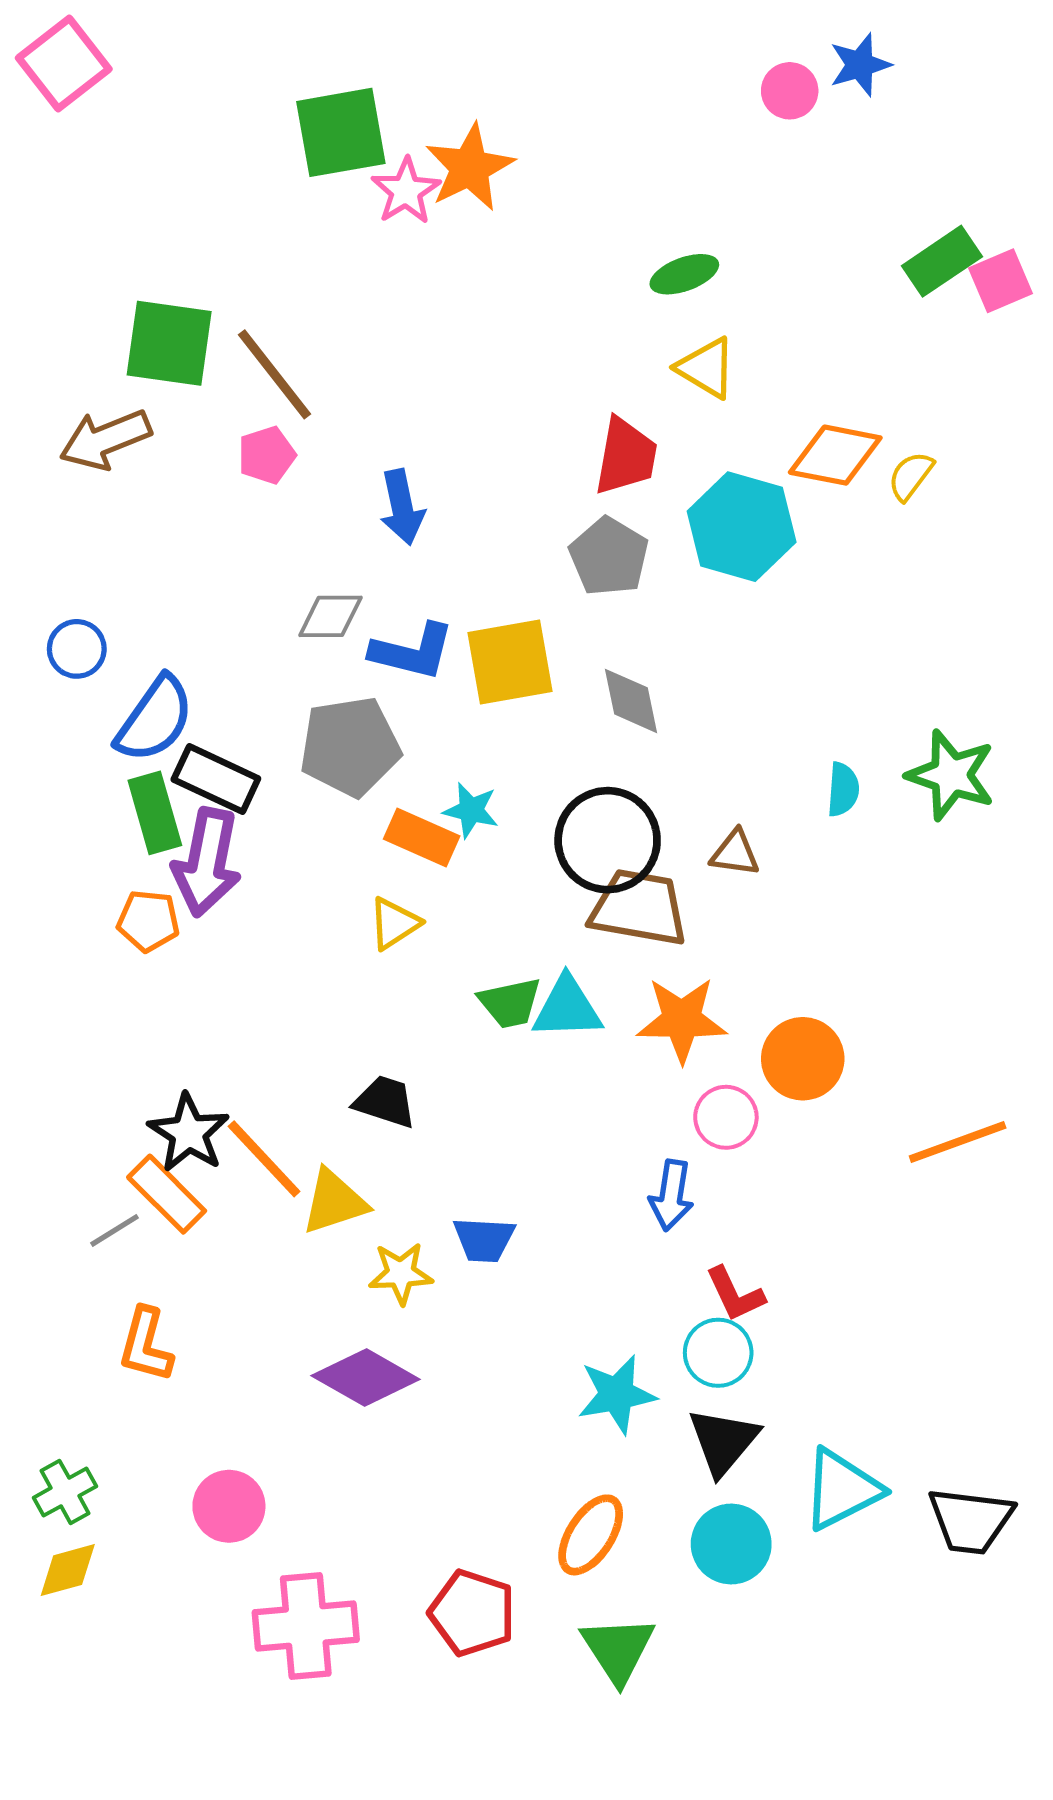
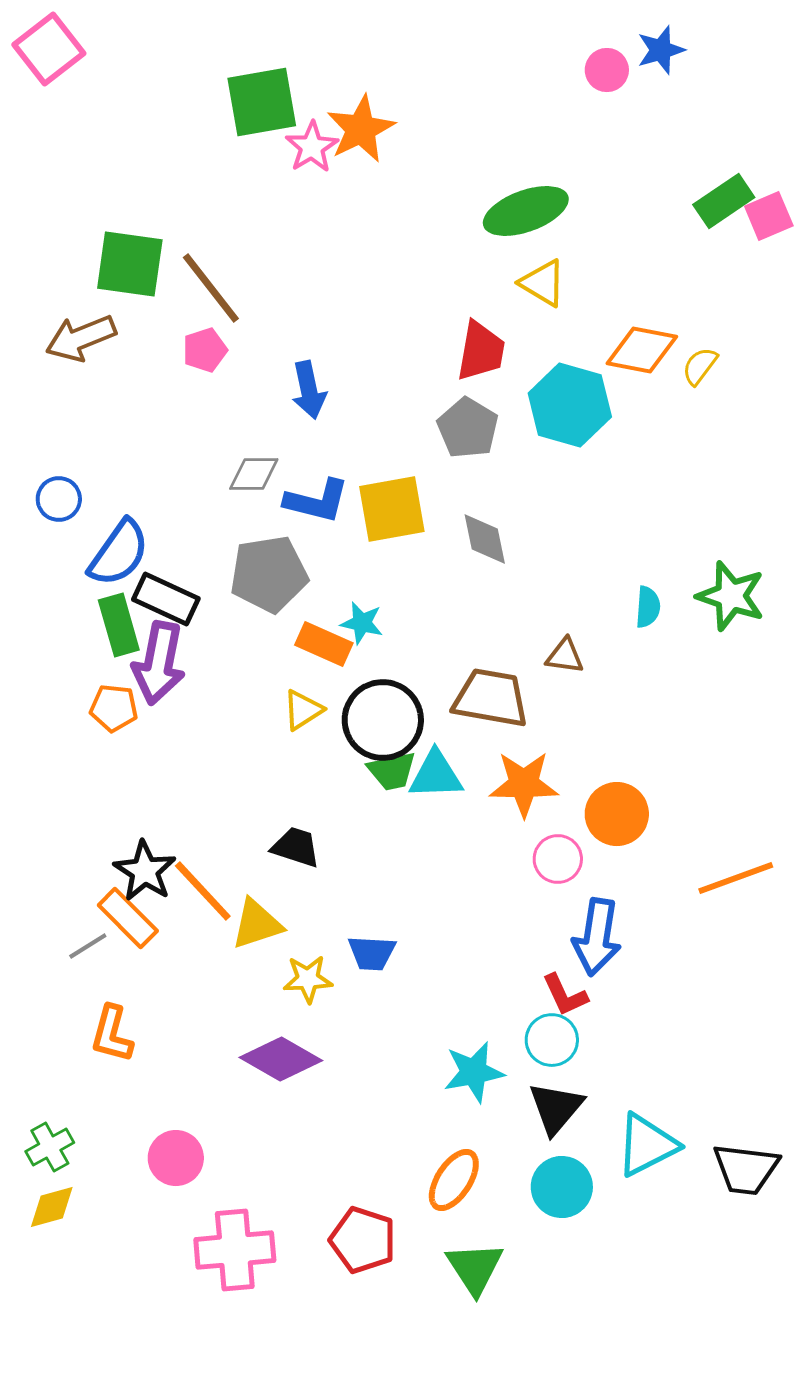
green ellipse: (684, 274) -> (526, 211), size x1.6
black circle: (608, 840) -> (383, 720), moved
blue arrow: (671, 1195) -> (597, 937), moved, size x1.4

